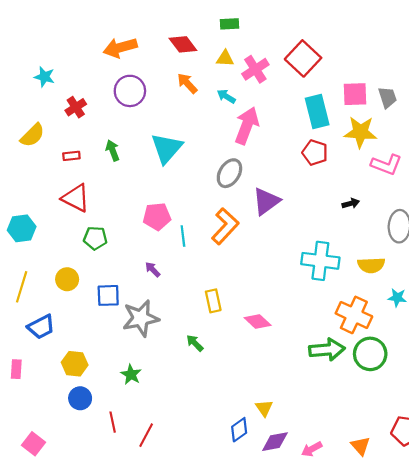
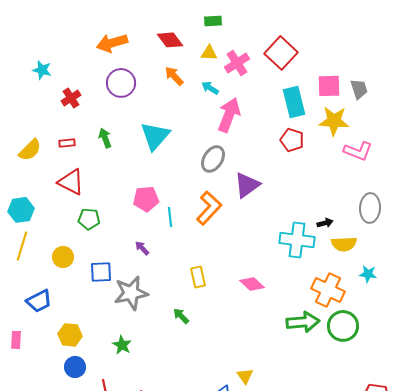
yellow semicircle: (32, 135) -> (30, 150), moved
black arrow: (351, 203) -> (325, 223), moved
yellow line: (22, 287) -> (22, 246), moved
pink diamond: (258, 321) -> (252, 284), moved

